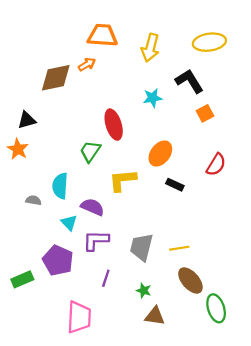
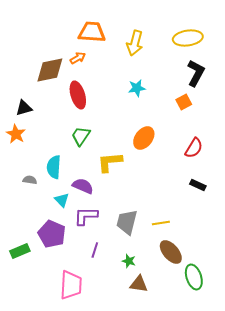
black L-shape: (189, 81) -> (196, 73), moved, turned 60
red ellipse: (114, 125) -> (78, 95), moved
black rectangle: (175, 185) -> (198, 185), moved

